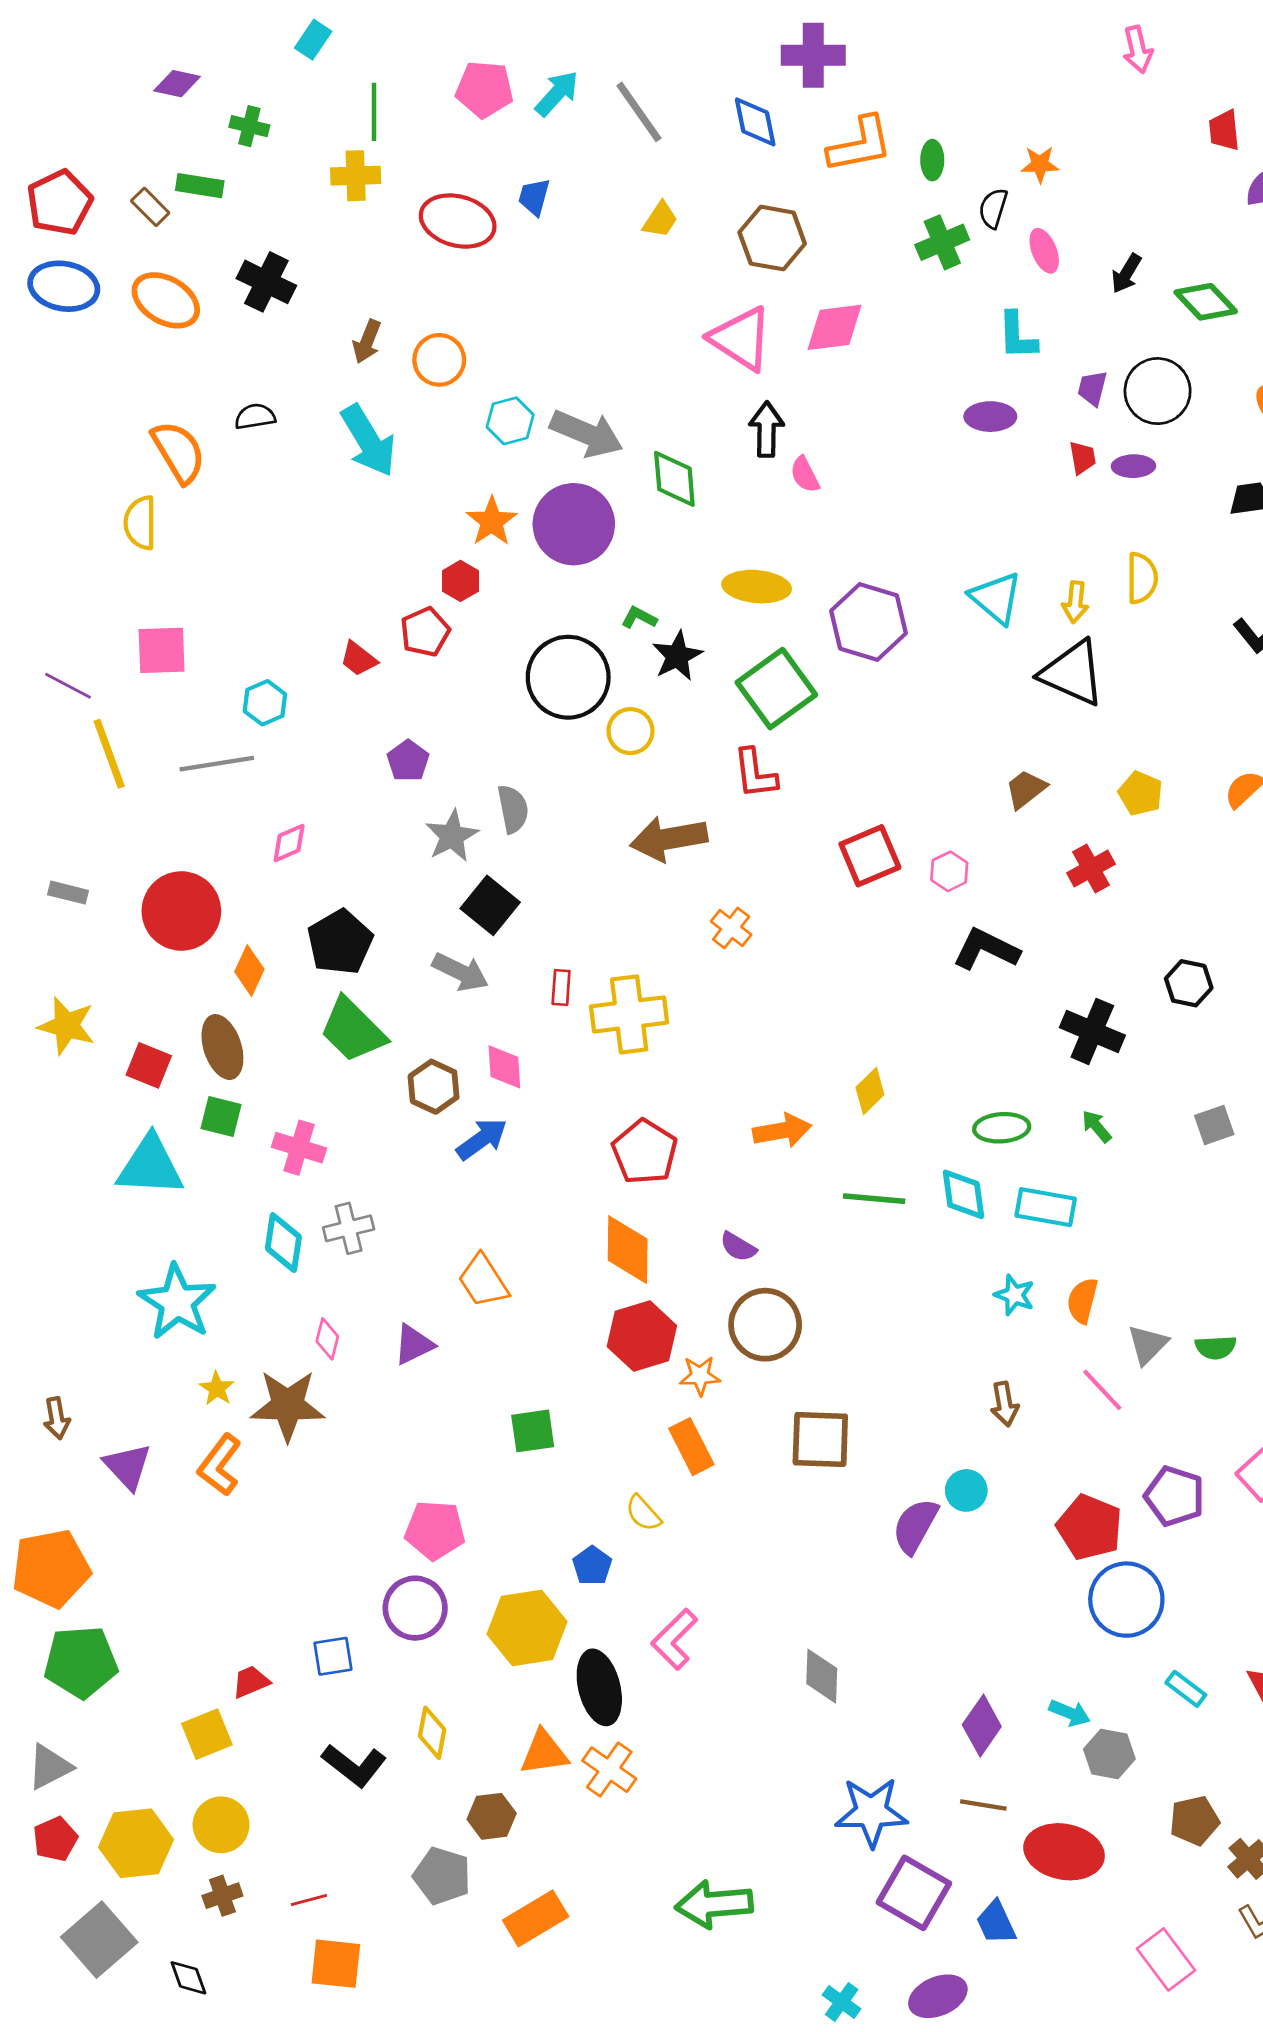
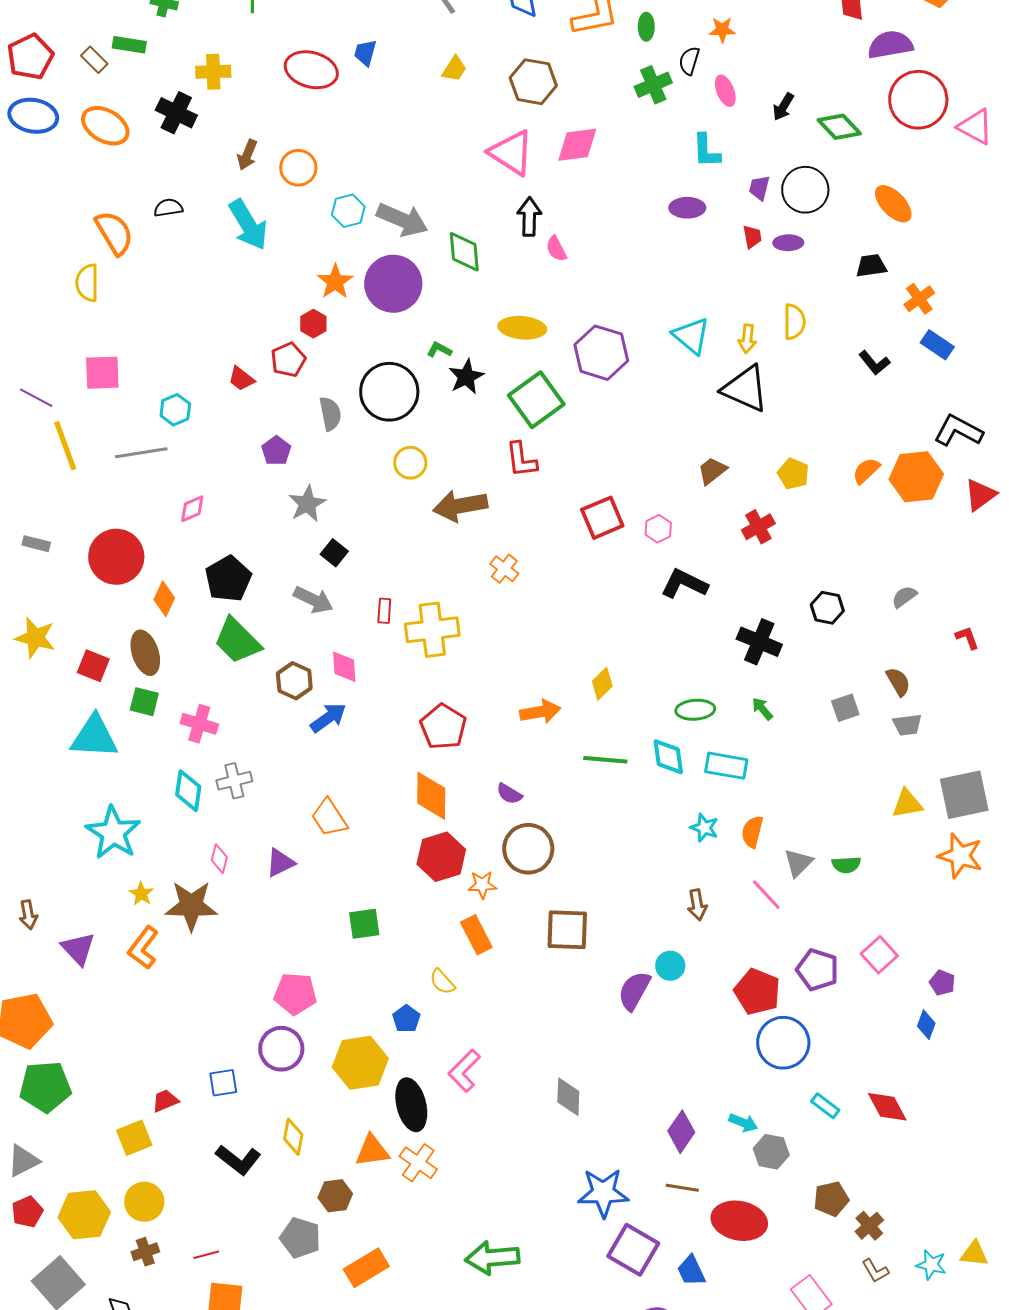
yellow cross: (356, 176) -> (213, 72), moved
yellow circle: (630, 731) -> (410, 463), moved
gray semicircle: (513, 809) -> (330, 414), moved
black square: (490, 905) -> (334, 553), size x0.7

